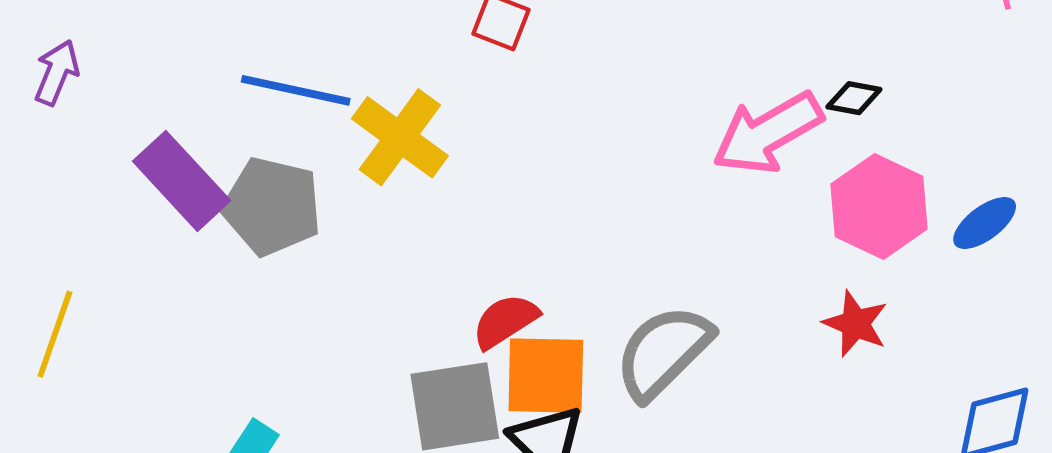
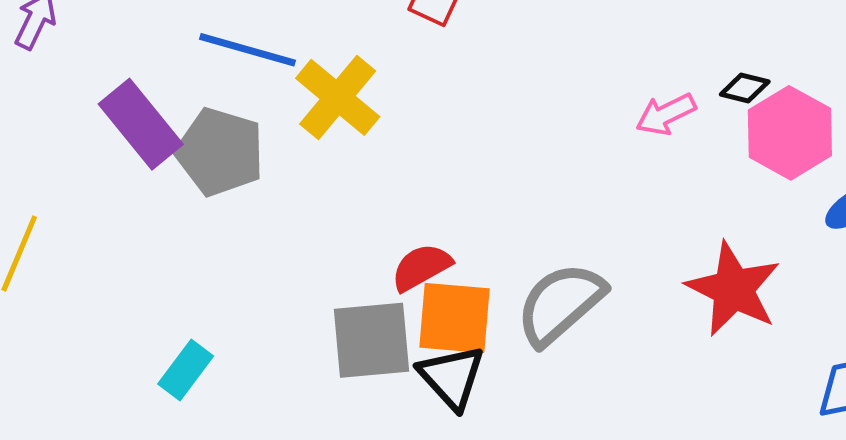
pink arrow: (768, 133) -> (666, 114), size x0.6
pink hexagon: (879, 206) -> (790, 133), moved
red star: (855, 324) -> (733, 289), size x1.6

